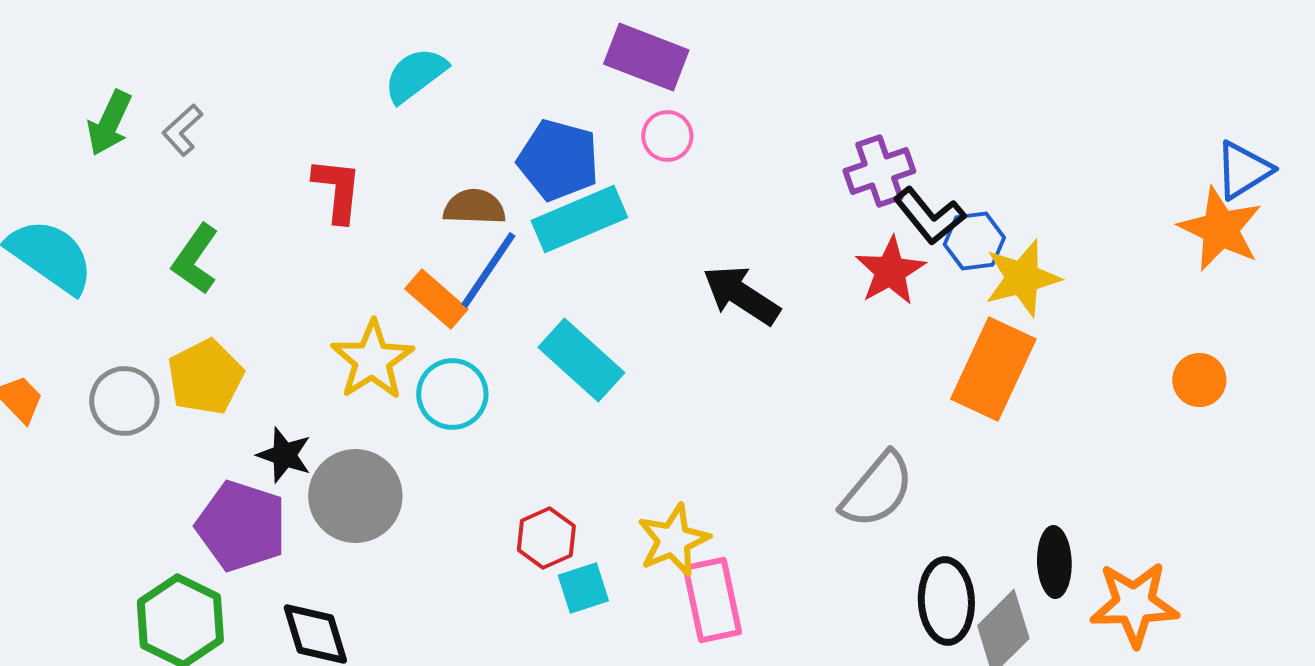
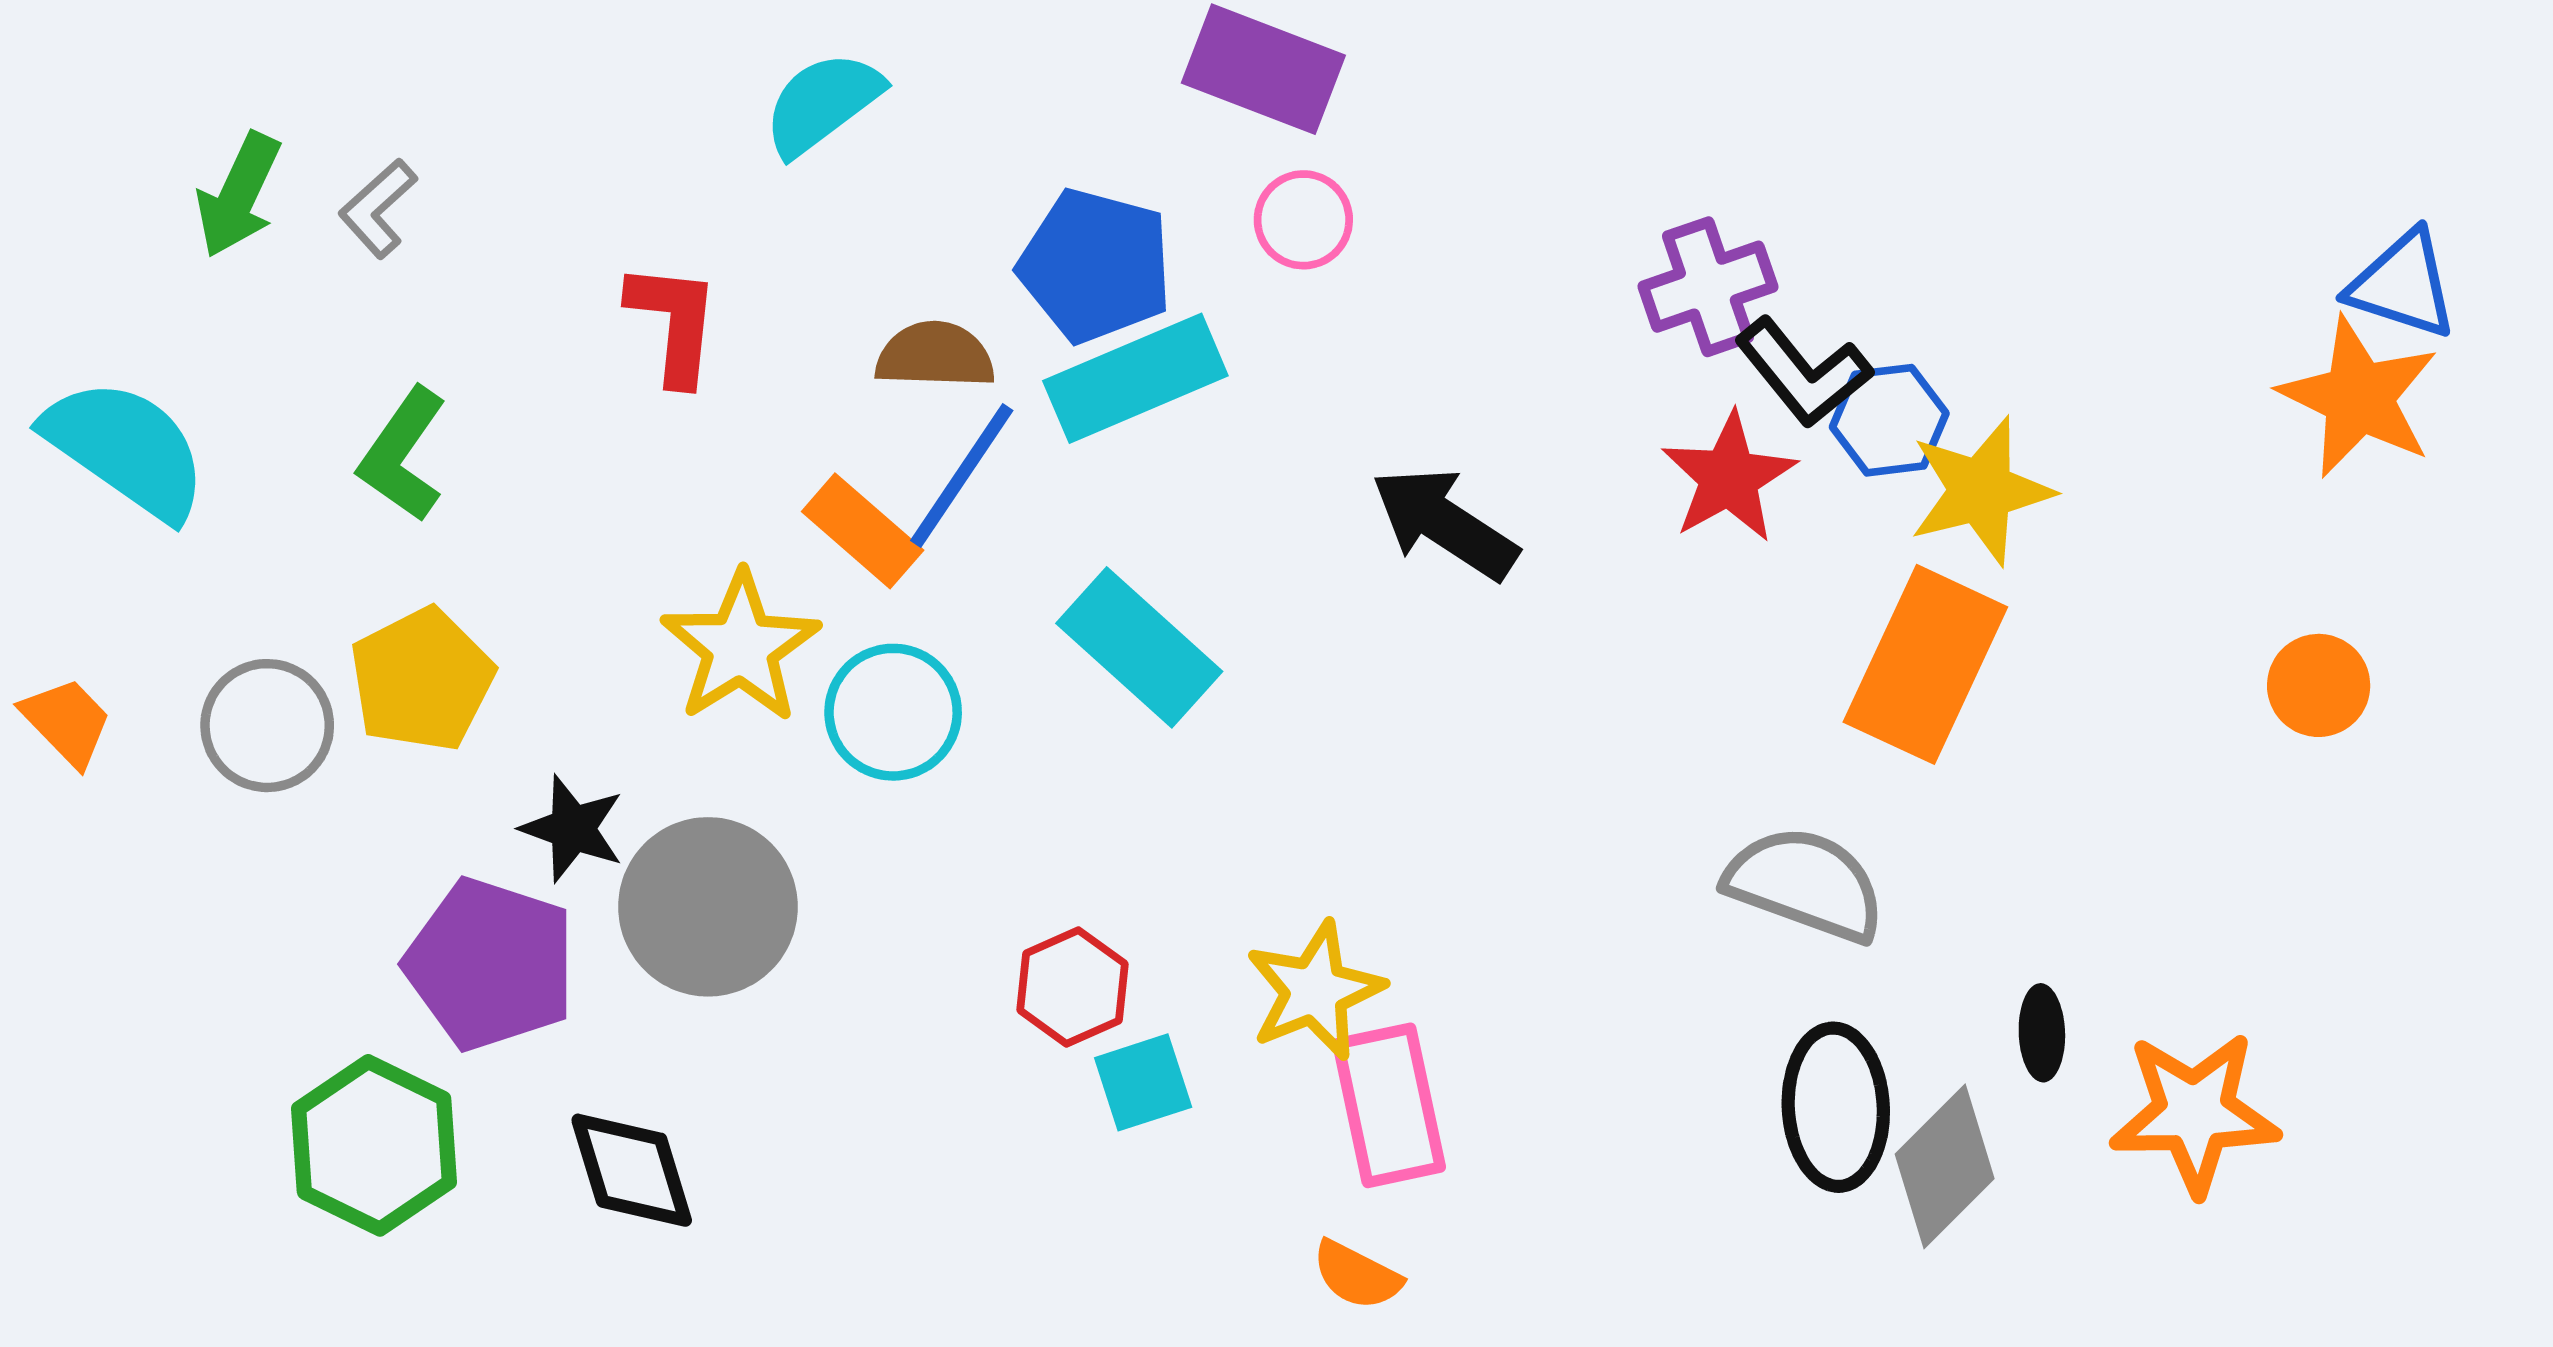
blue triangle: (1243, 170) -> (2403, 285), turned 50
gray semicircle: (877, 490) -> (1805, 884), moved, turned -110
black ellipse: (1054, 562) -> (2042, 1033), size x0.7

